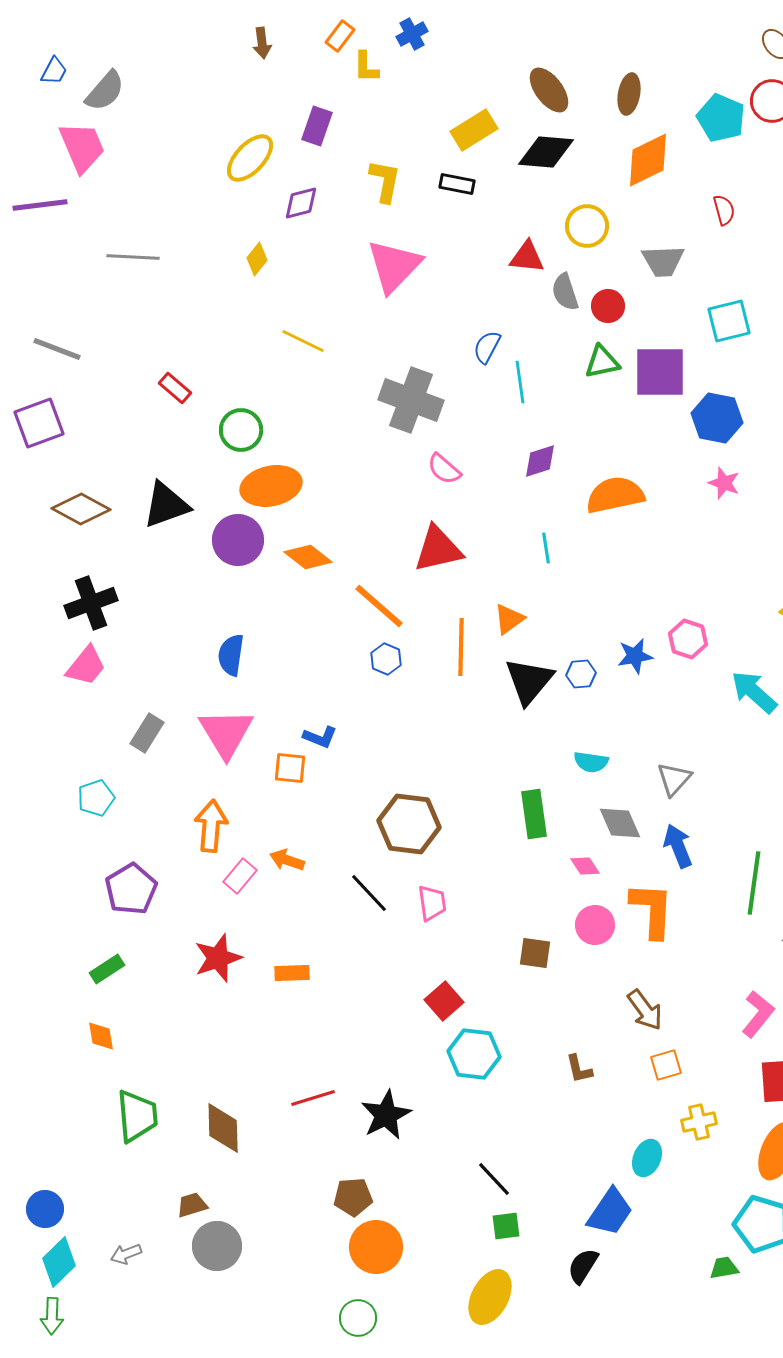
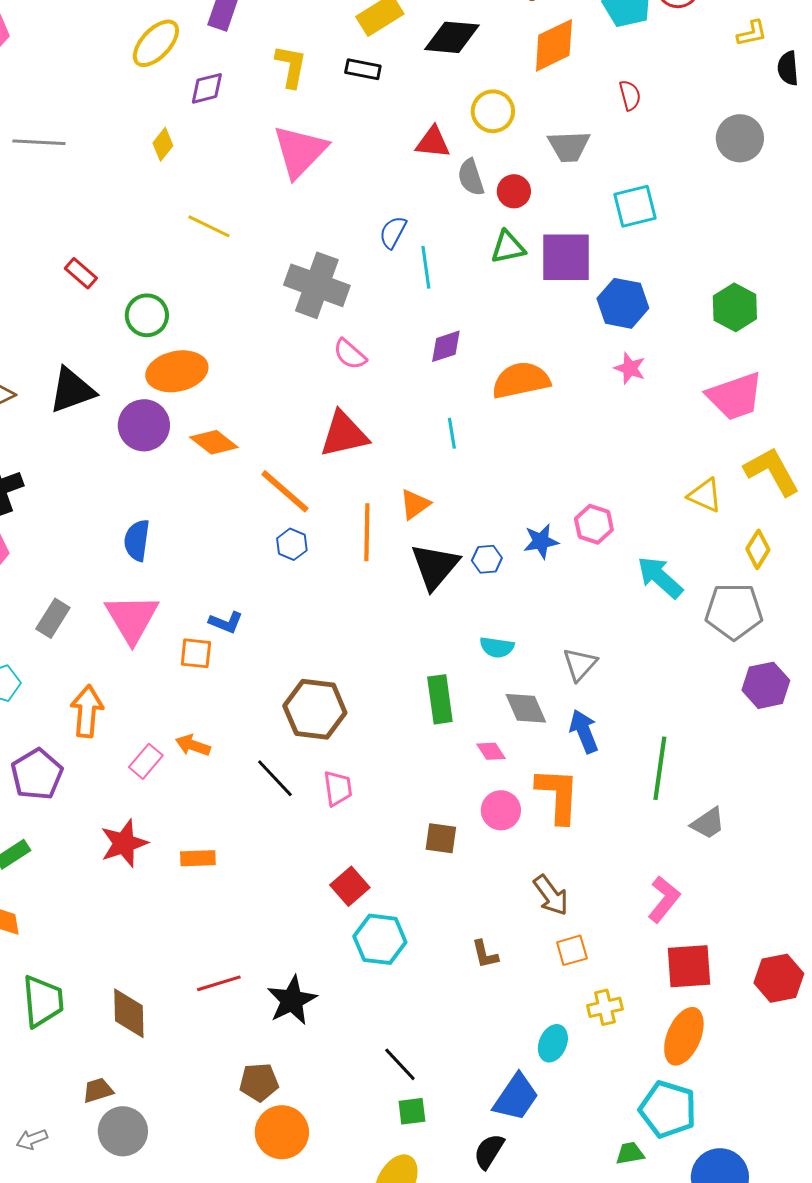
orange arrow: (211, 826) -> (87, 711), moved

